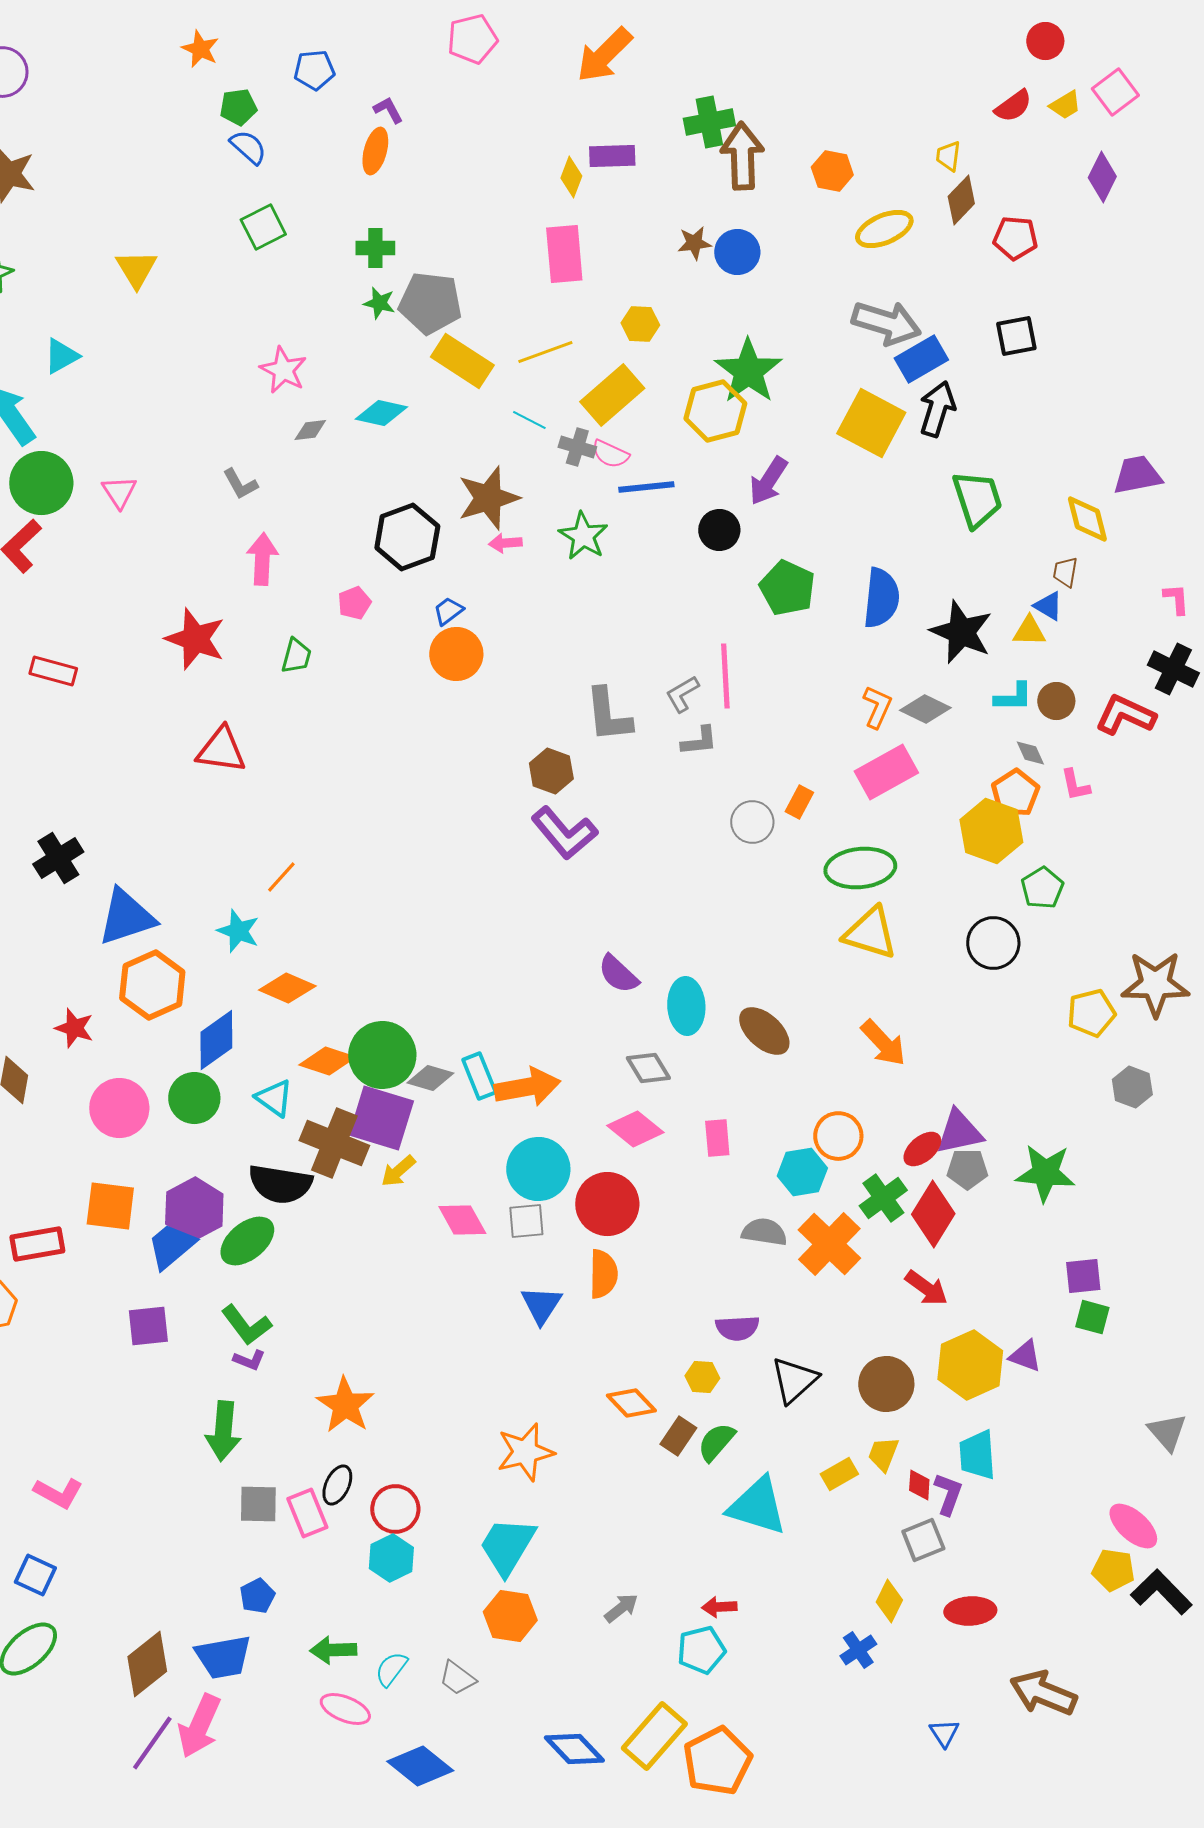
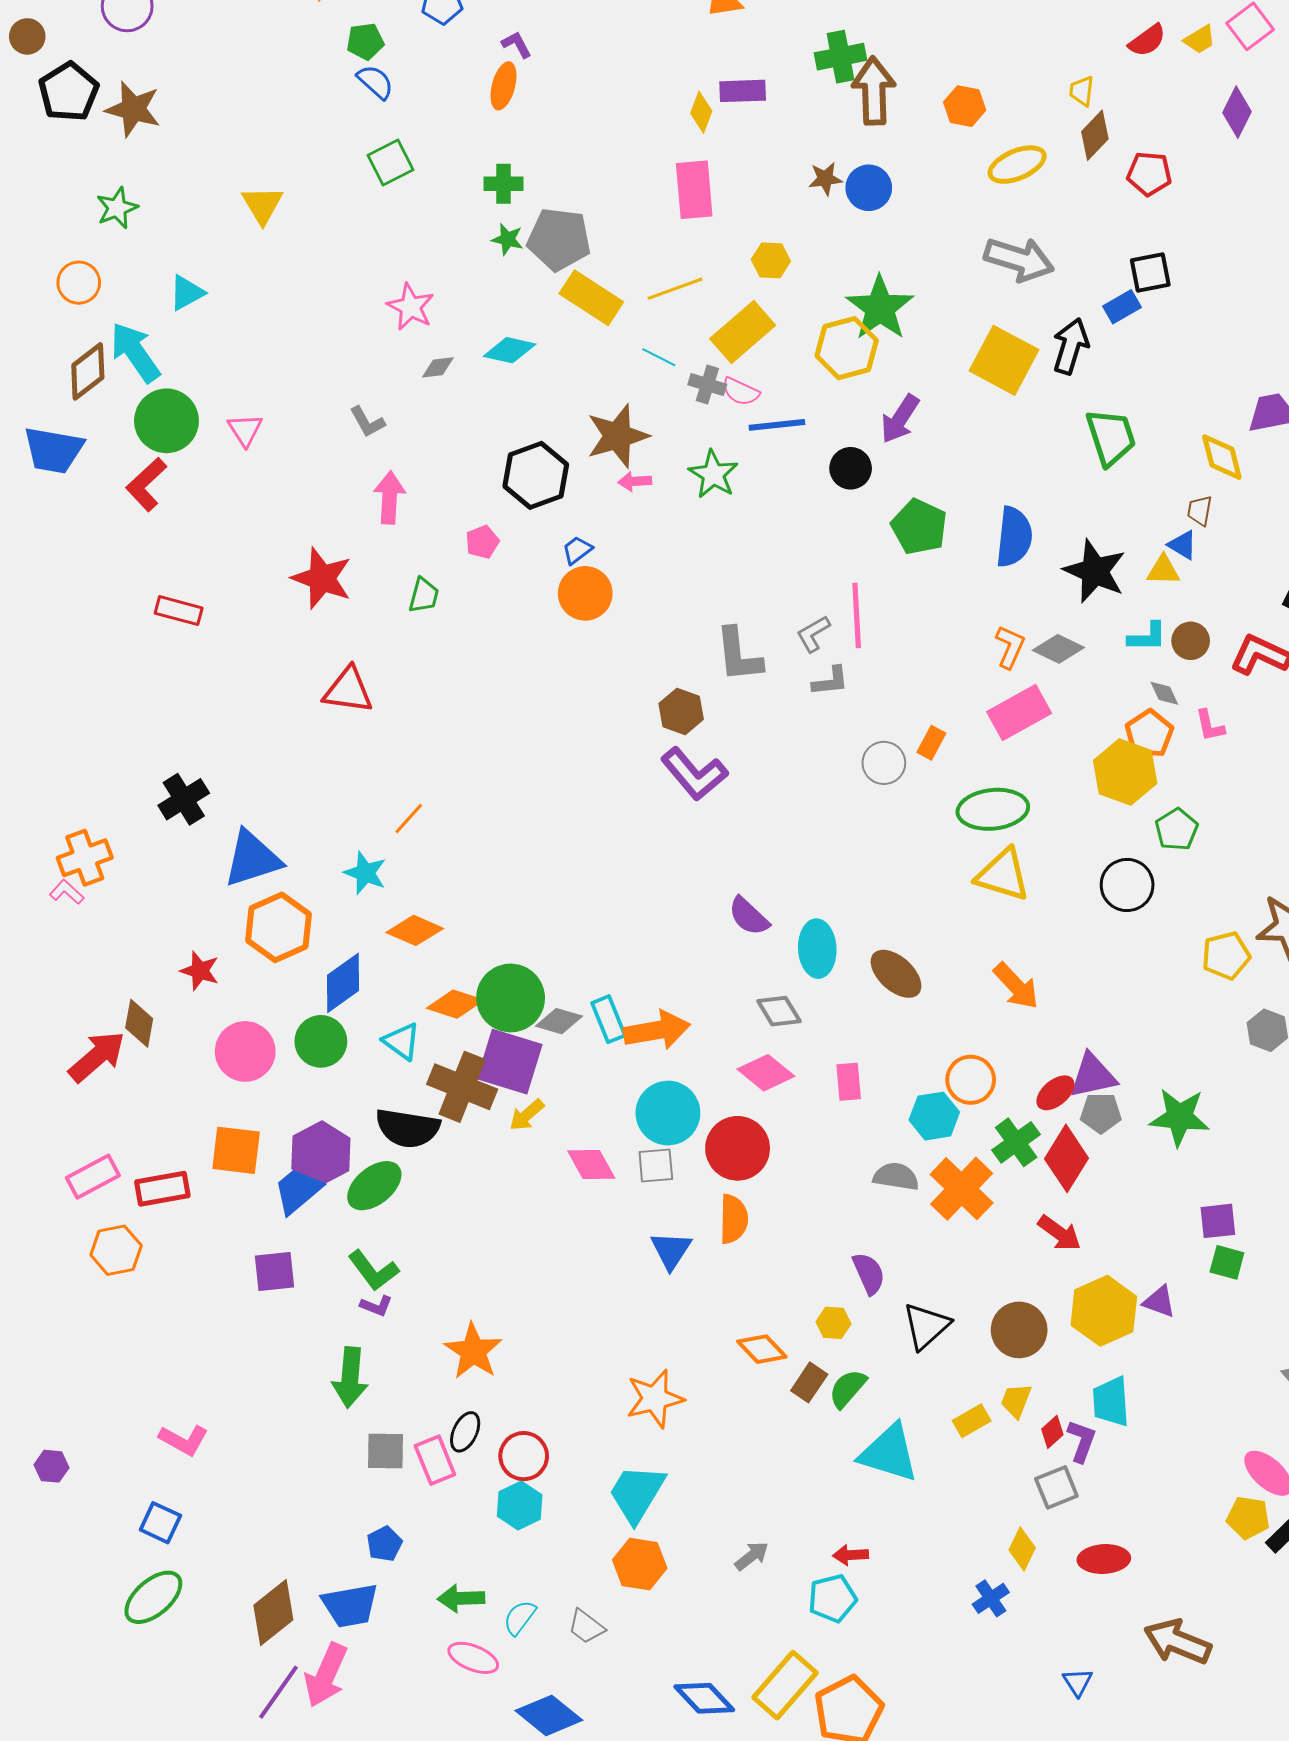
blue rectangle: (921, 359) -> (1122, 307), moved, size x0.7
purple semicircle: (737, 1328) -> (869, 1273), turned -111
red diamond: (919, 1485) -> (1052, 1432), turned 44

